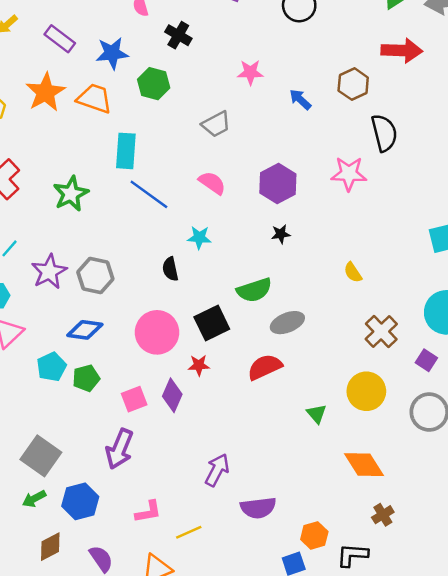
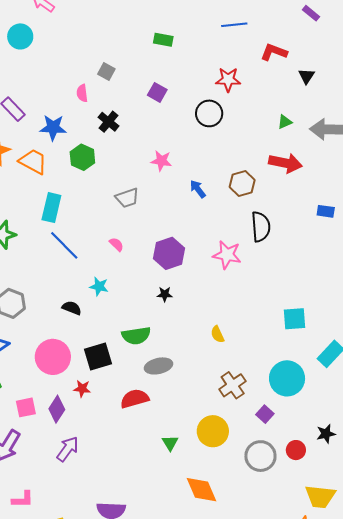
pink semicircle: (212, 183) -> (116, 244), size x0.7
black semicircle: (170, 269) -> (72, 308), turned 114
purple arrow: (217, 470) -> (68, 449), moved

